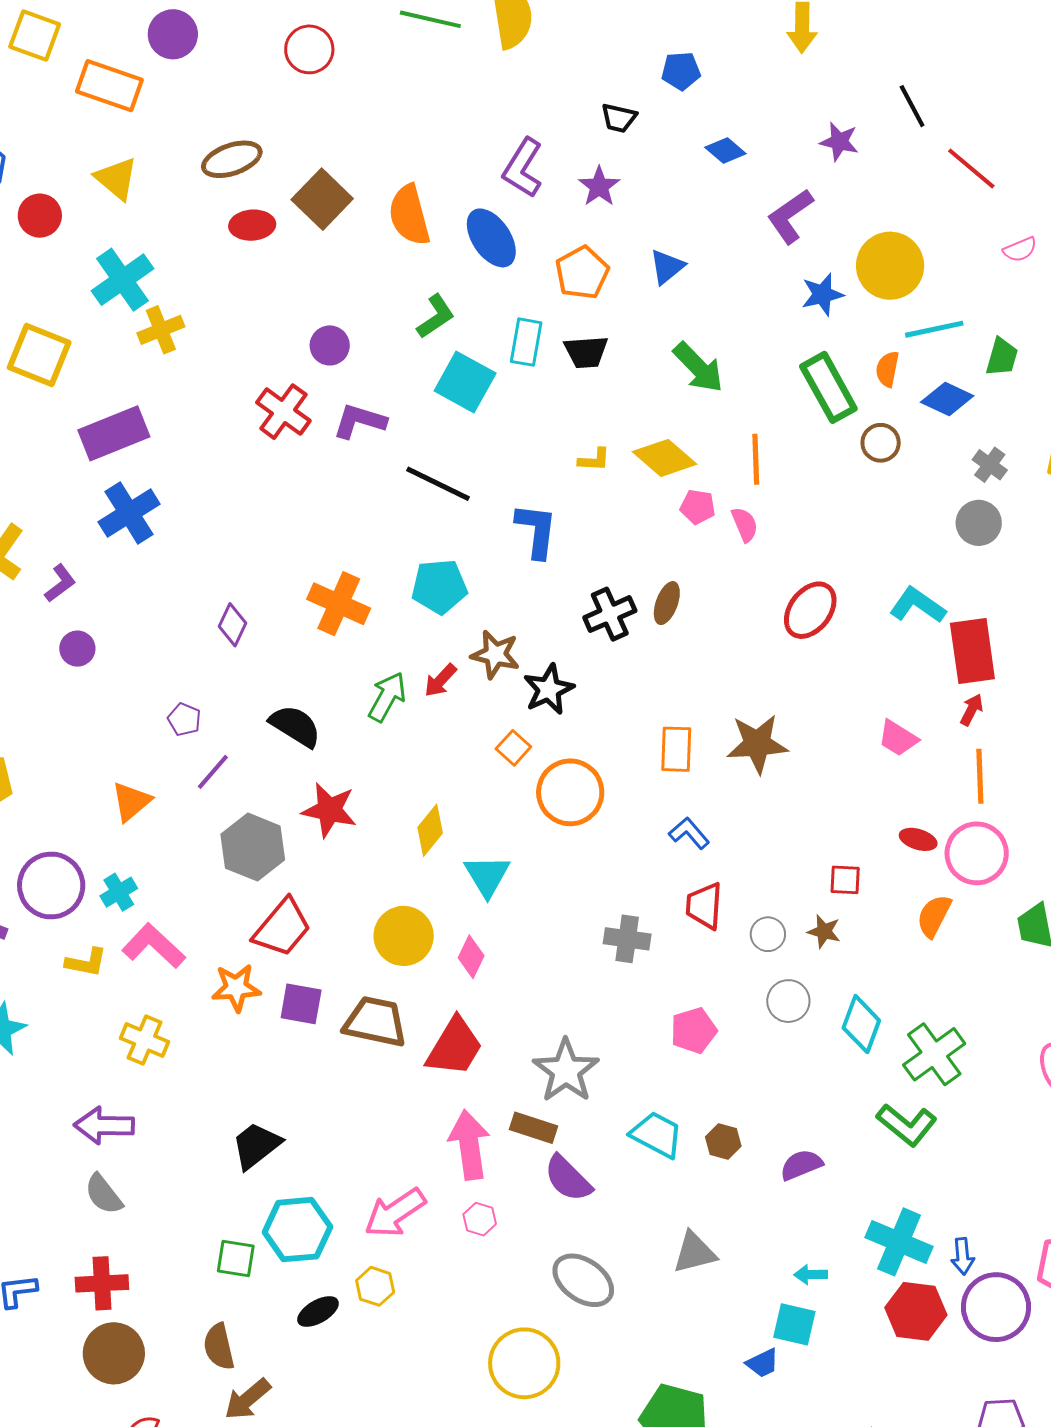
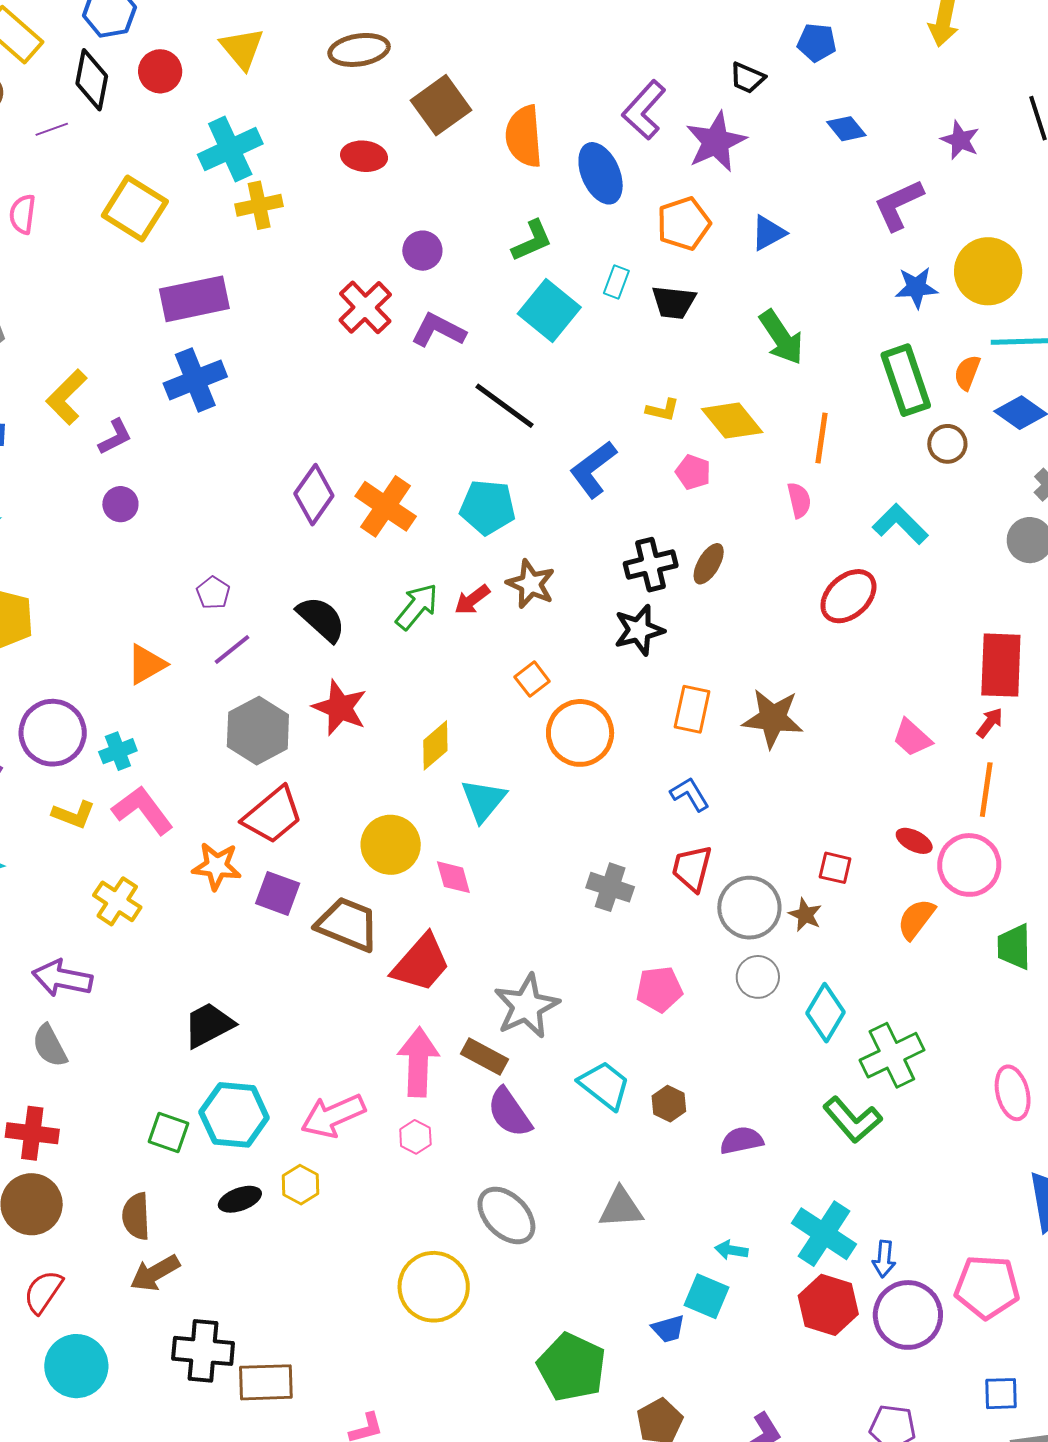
purple star: (599, 186) -> (716, 142), size x1.5
red ellipse: (252, 225) -> (364, 156), moved
cyan rectangle: (526, 342) -> (616, 282), size x0.7
pink pentagon: (698, 507) -> (693, 472), moved
blue L-shape: (536, 531) -> (593, 469), turned -144
cyan L-shape: (918, 605) -> (900, 524), moved
purple diamond: (233, 625) -> (314, 495), moved, size x1.4
black star: (549, 689) -> (639, 630), moved
gray circle: (768, 934) -> (749, 908), size x1.8
pink diamond: (471, 957) -> (453, 877), turned -51

